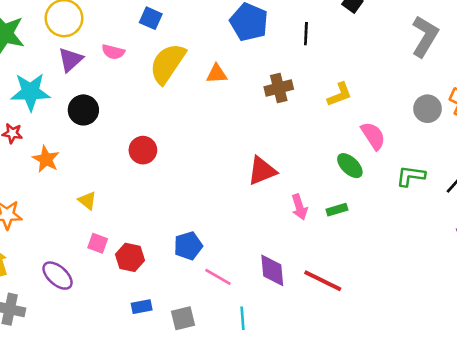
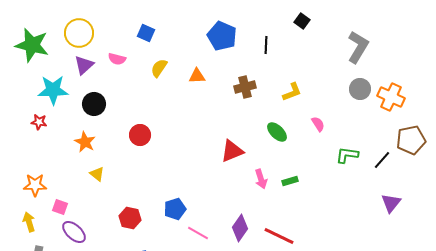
yellow semicircle: (167, 63) -> (159, 68), size x0.6
gray circle: (427, 109) -> (360, 89), moved
pink semicircle: (373, 136) -> (318, 124), size x0.7
orange star: (46, 159) -> (85, 142), moved
green ellipse: (350, 166) -> (277, 132), moved
pink square: (98, 243) -> (60, 207), moved
purple diamond: (272, 270) -> (240, 228), turned 40

